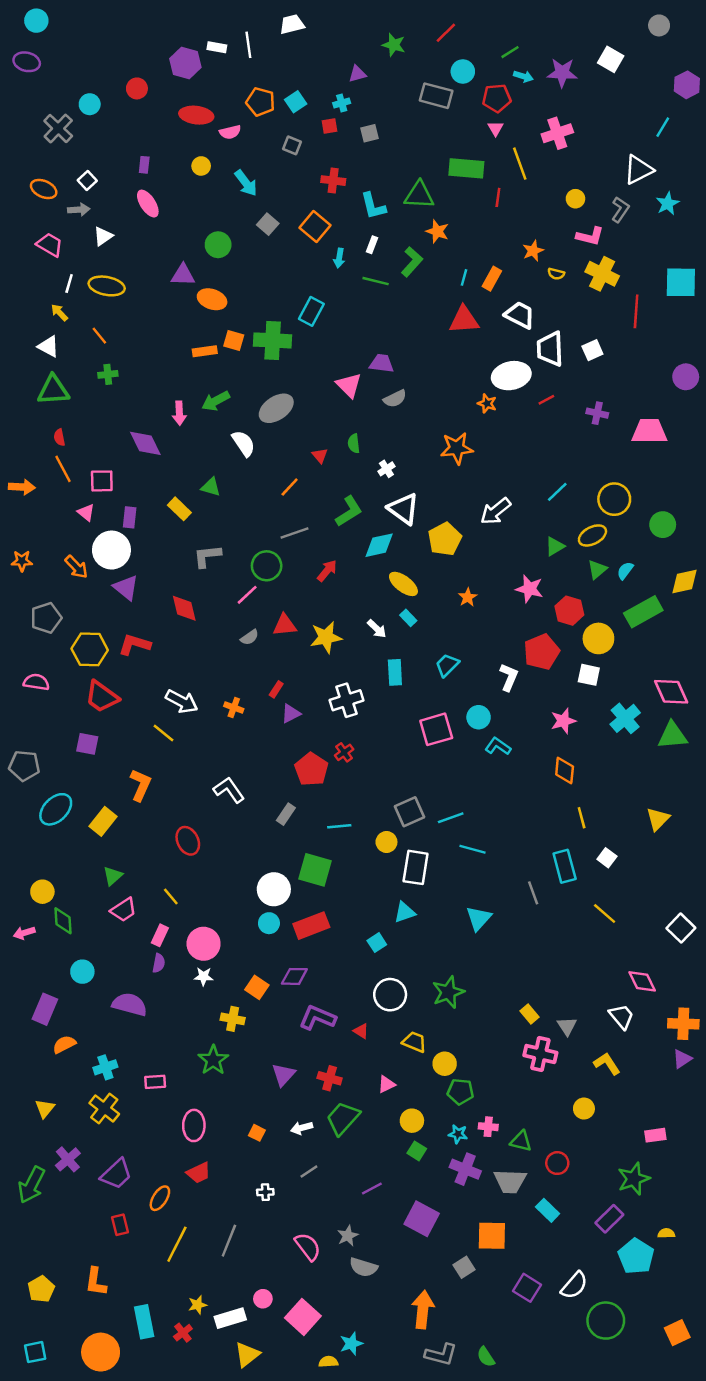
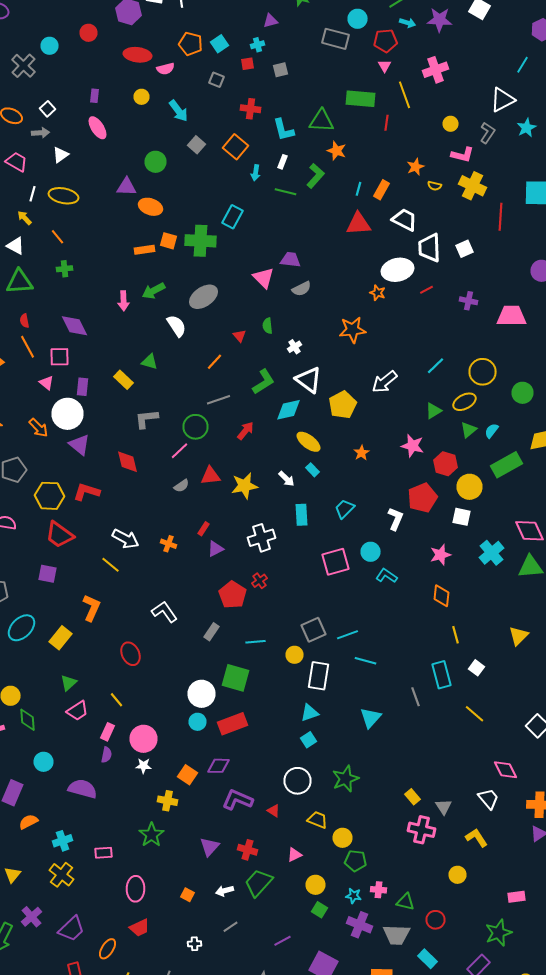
purple diamond: (145, 443) -> (74, 326), moved
cyan square: (377, 943) -> (308, 740), moved

